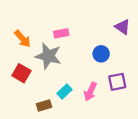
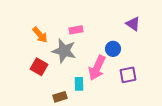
cyan rectangle: (64, 92) -> (79, 84), turned -48
pink arrow: (90, 92) -> (97, 68), moved, size x1.4

